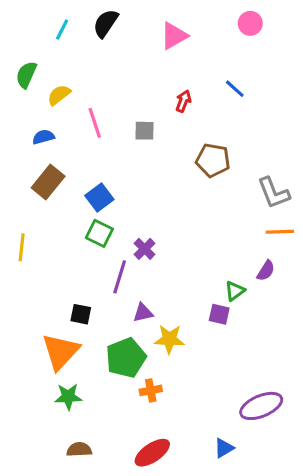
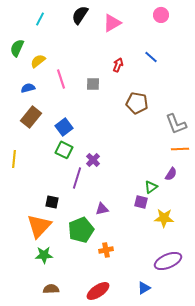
black semicircle: (106, 23) -> (80, 15), moved
purple triangle: (143, 313) -> (102, 209), moved
yellow star: (169, 339) -> (164, 218), moved
orange cross: (151, 390) -> (106, 250), moved

